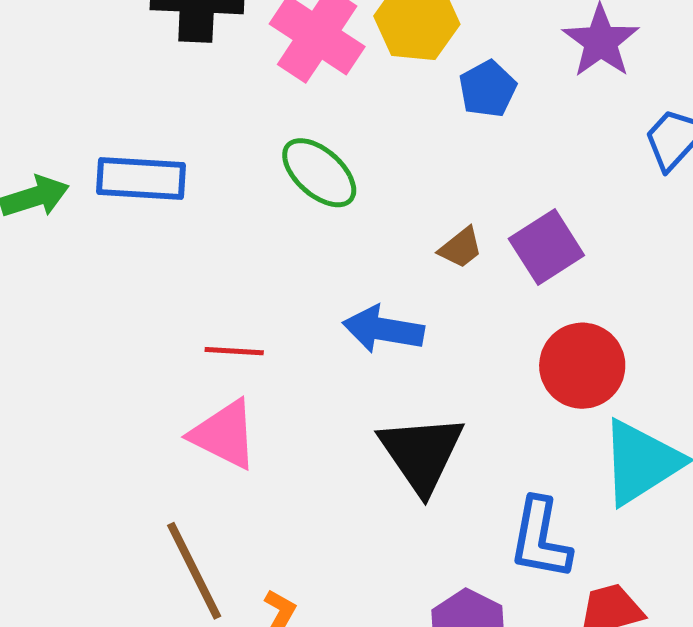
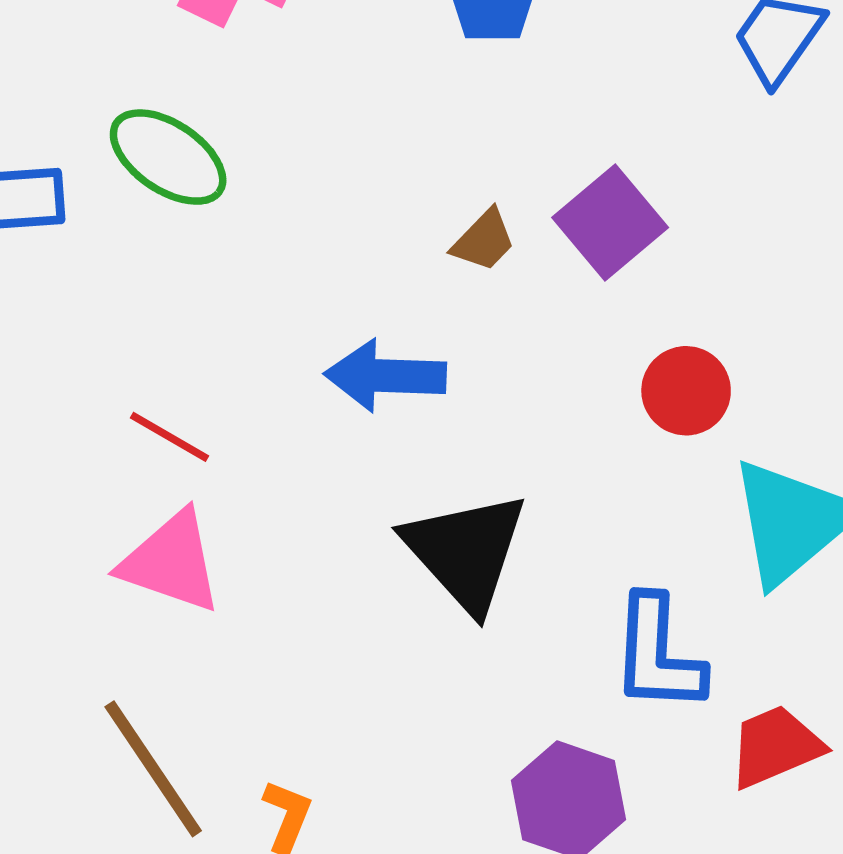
green ellipse: (319, 173) -> (168, 157), moved
red line: (234, 351) -> (170, 437), turned 34
red circle: (582, 366) -> (686, 391), size x0.7

